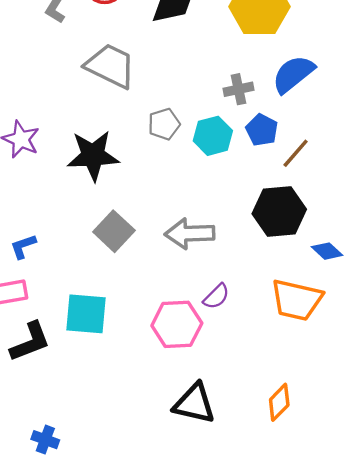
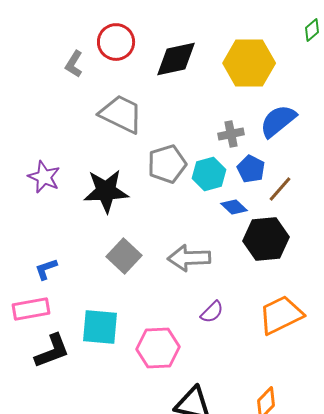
gray pentagon: (164, 124) -> (167, 164), size x1.4
blue diamond: (327, 251) -> (234, 207), moved
orange trapezoid: (297, 300) -> (281, 315), turned 141
pink hexagon: (177, 324) -> (158, 348), moved

